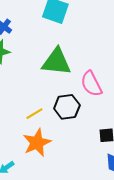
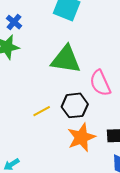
orange star: (37, 143) -> (81, 137), moved

